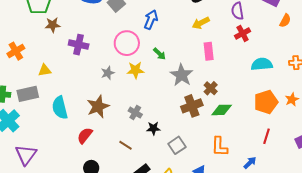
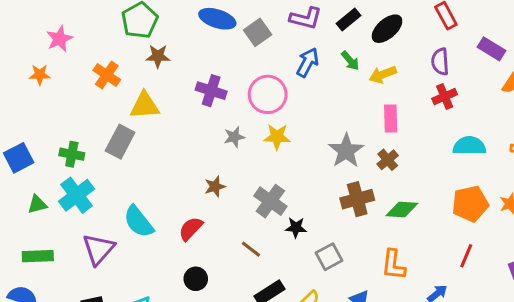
purple cross: (79, 45) -> (211, 91), moved
orange cross: (16, 51) -> (107, 75), moved, turned -30
green arrow: (160, 54) -> (350, 61), moved
yellow triangle: (45, 70) -> (145, 106), moved, size x1.5
brown cross: (211, 88) -> (388, 160), moved
gray rectangle: (28, 94) -> (120, 142), moved, turned -55
brown star: (98, 107) -> (215, 187), size x0.6
cyan semicircle: (60, 108) -> (139, 222), moved, turned -30
gray cross: (135, 113) -> (270, 201), size x1.5

